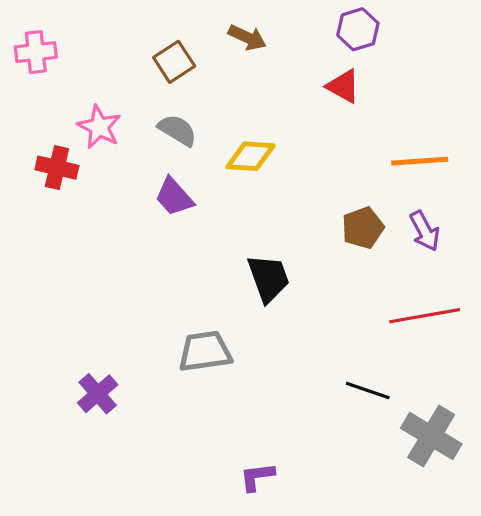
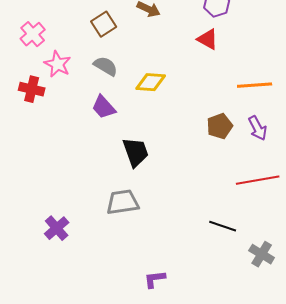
pink cross: (36, 52) -> (33, 34), moved, turned -35
black trapezoid: (268, 278) -> (136, 152), moved
gray cross: (431, 436) -> (262, 254), size x0.7

